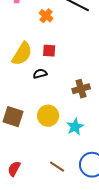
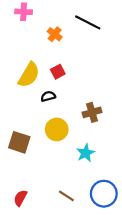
red square: (49, 51) -> (58, 72), turned -32
yellow circle: (48, 116) -> (57, 129), moved

